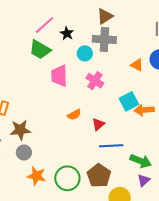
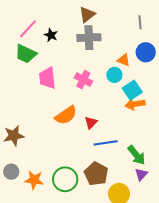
cyan circle: (85, 53) -> (114, 75), moved
cyan square: (129, 101) -> (132, 90), moved
orange semicircle: (74, 115) -> (66, 115), size x1.6
gray circle: (24, 153) -> (11, 172), moved
green arrow: (141, 161) -> (136, 155), turned 35

